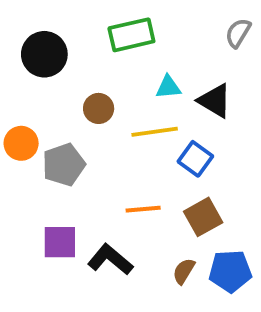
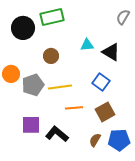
green rectangle: (131, 35) -> (52, 17), moved
yellow line: (155, 132) -> (60, 87), moved

